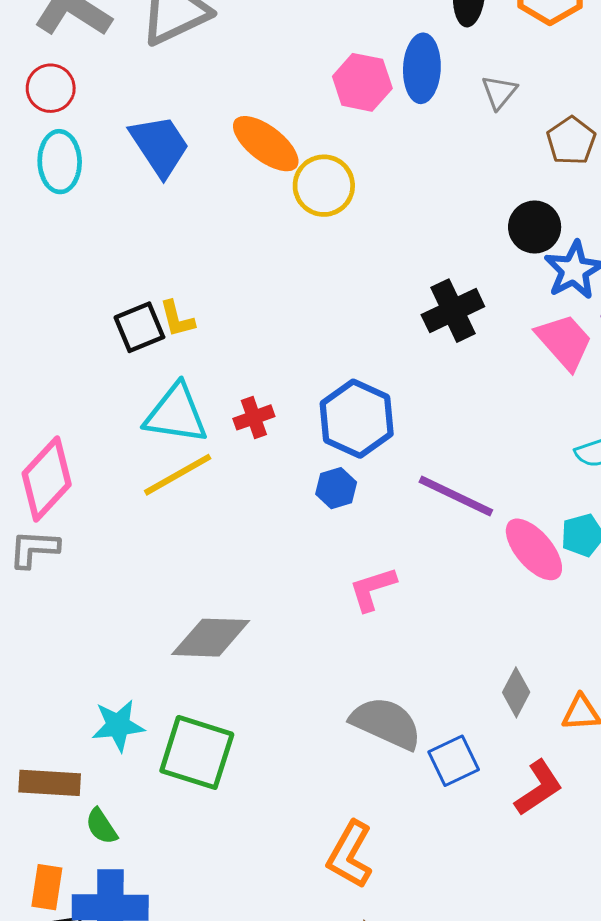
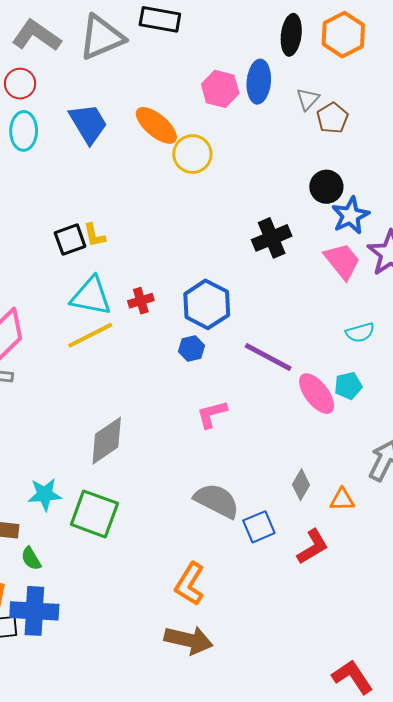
brown pentagon: (571, 141) -> (332, 118), moved
gray diamond: (211, 638) -> (107, 441), turned -39

